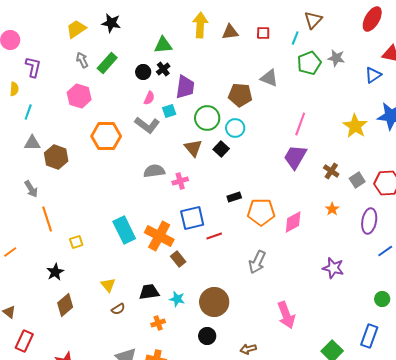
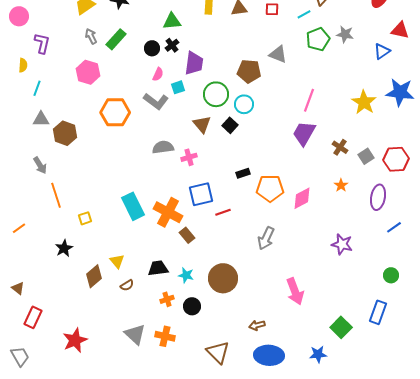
cyan line: (295, 38) -> (304, 14), turned 40
brown diamond: (65, 305) -> (94, 276), moved
black circle: (207, 336) -> (192, 306), moved

